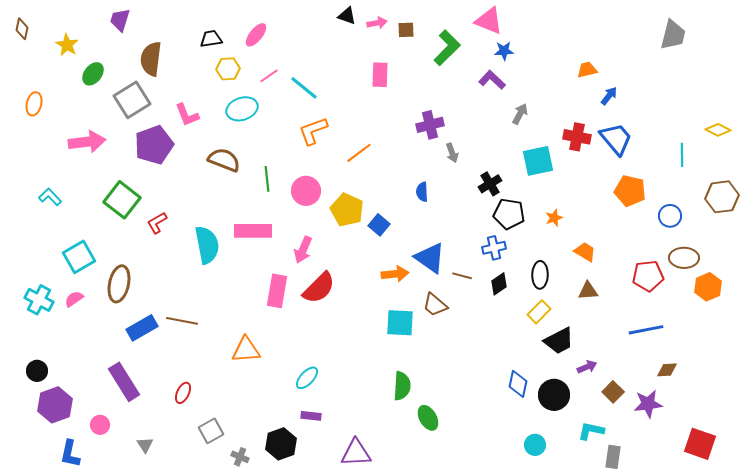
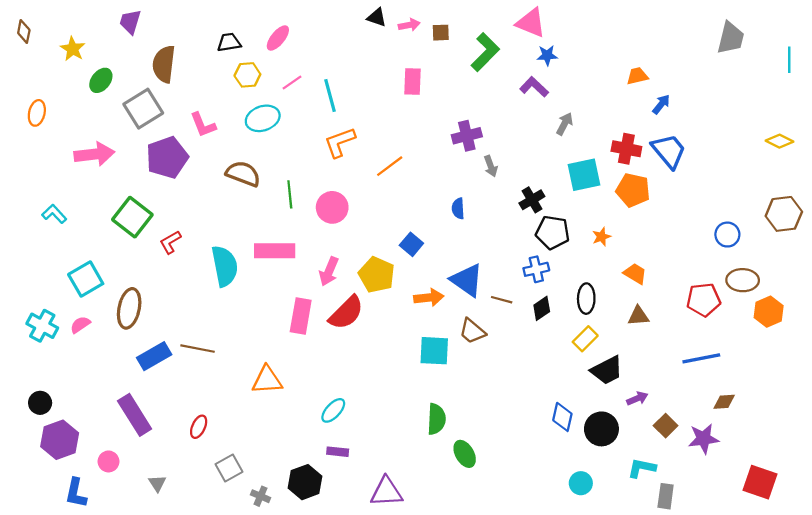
cyan line: (304, 88) -> (330, 96), turned 36
cyan line: (682, 155) -> (789, 60), moved
orange pentagon: (630, 191) -> (633, 190), moved
yellow pentagon: (347, 210) -> (377, 275), moved

